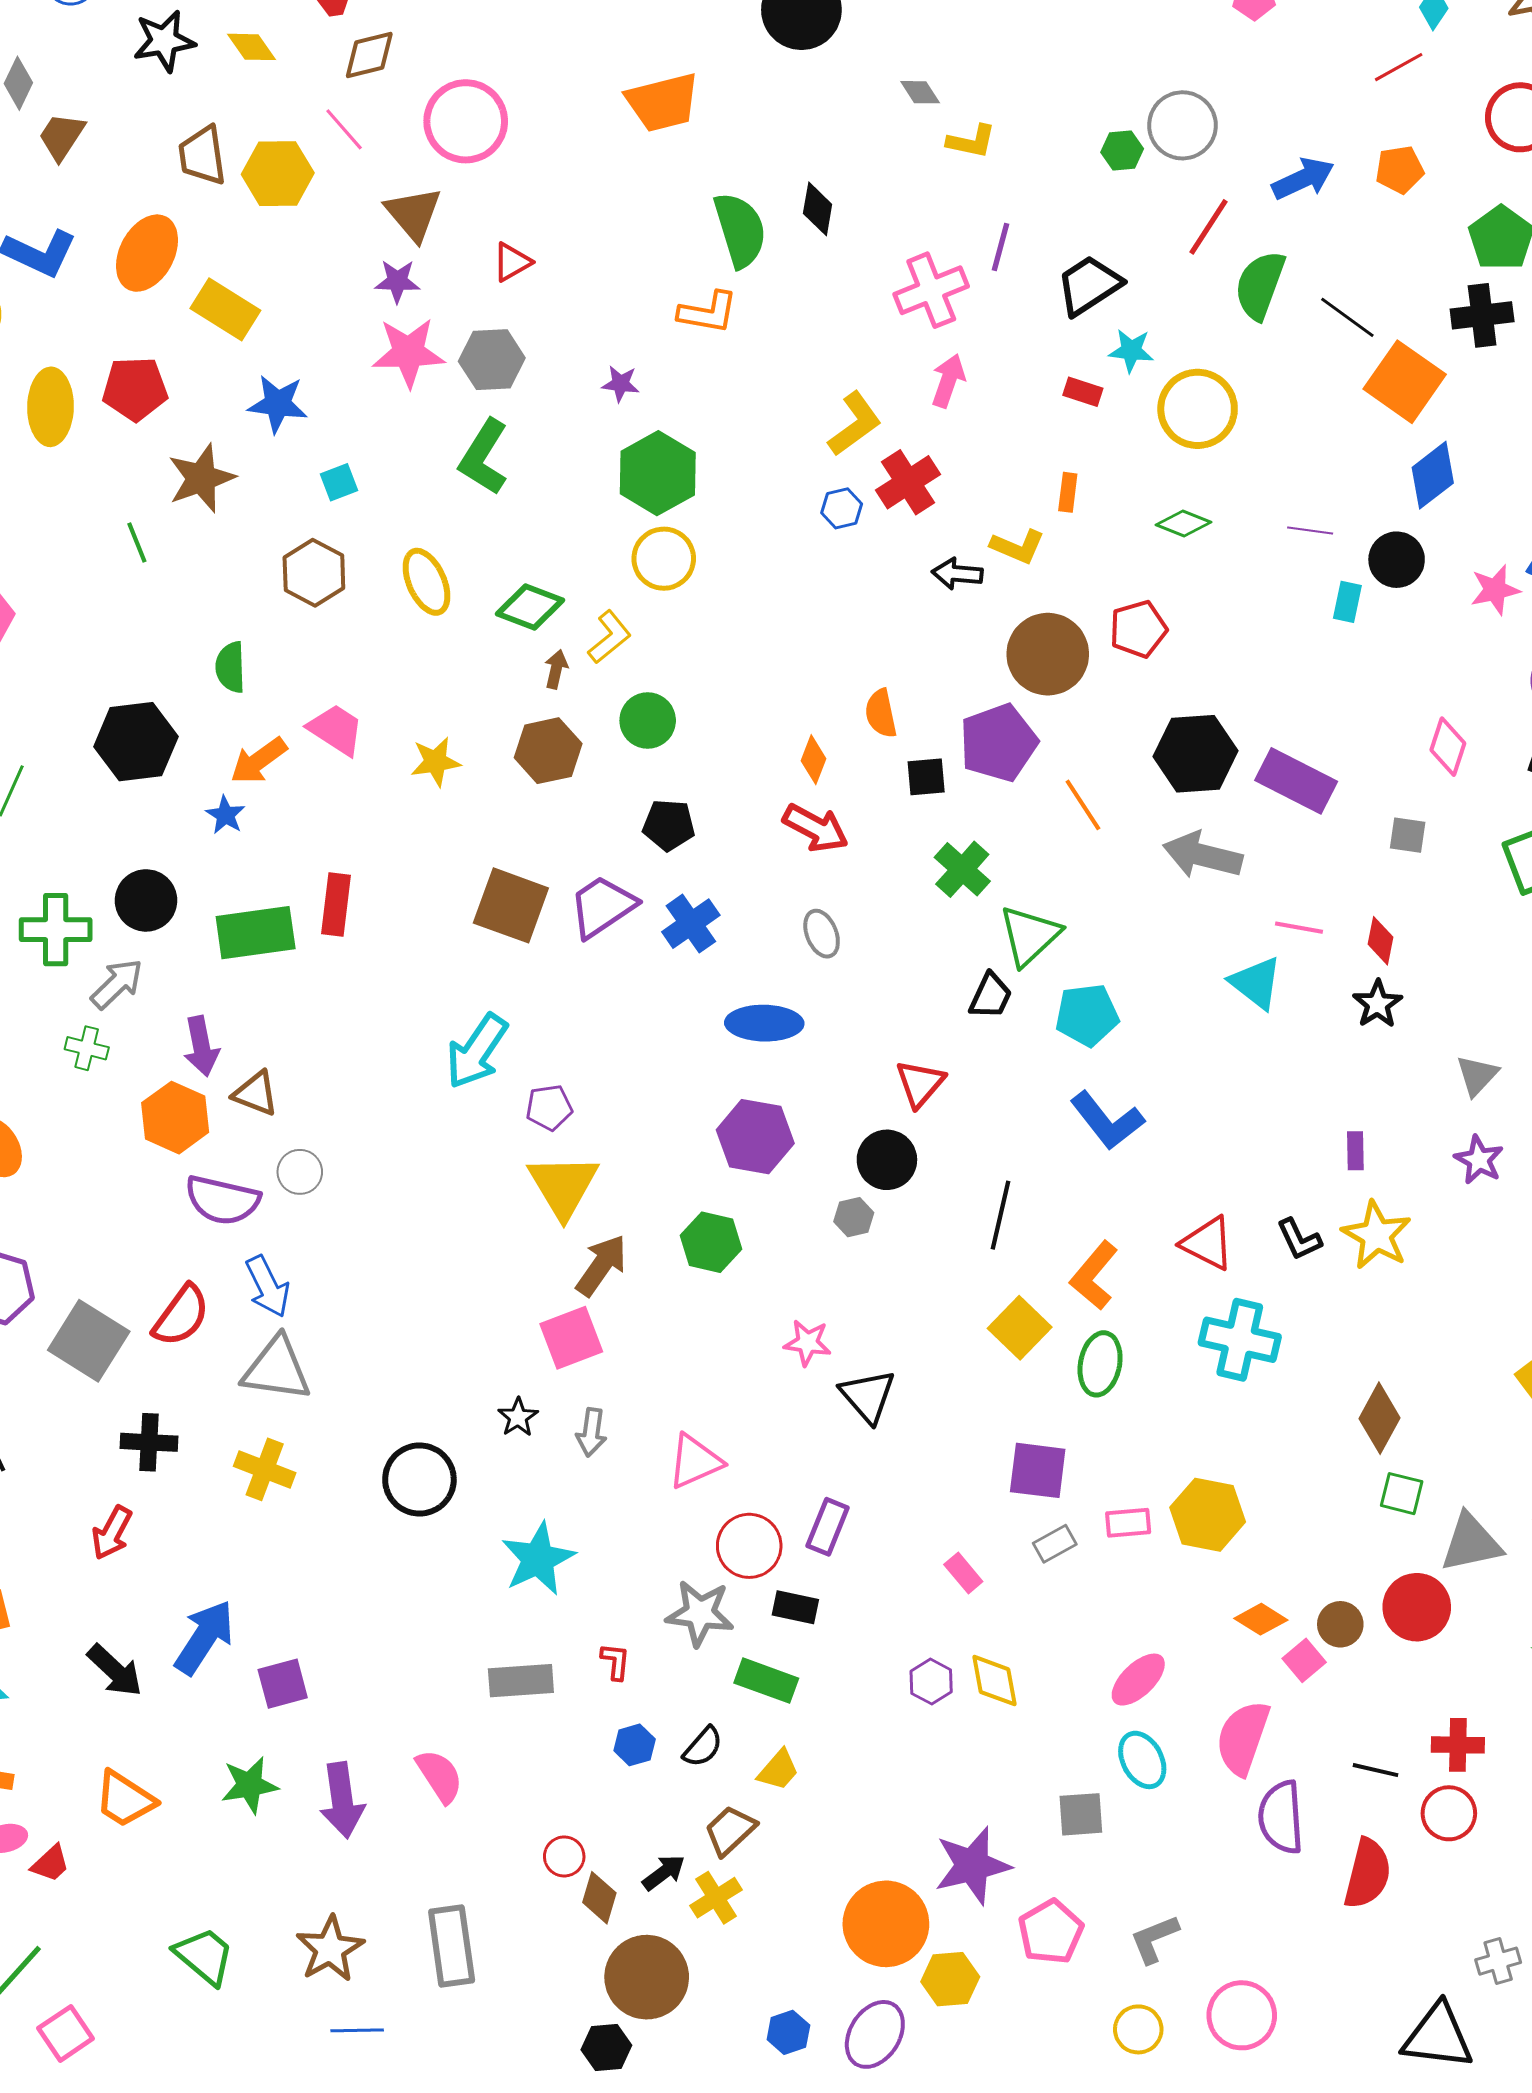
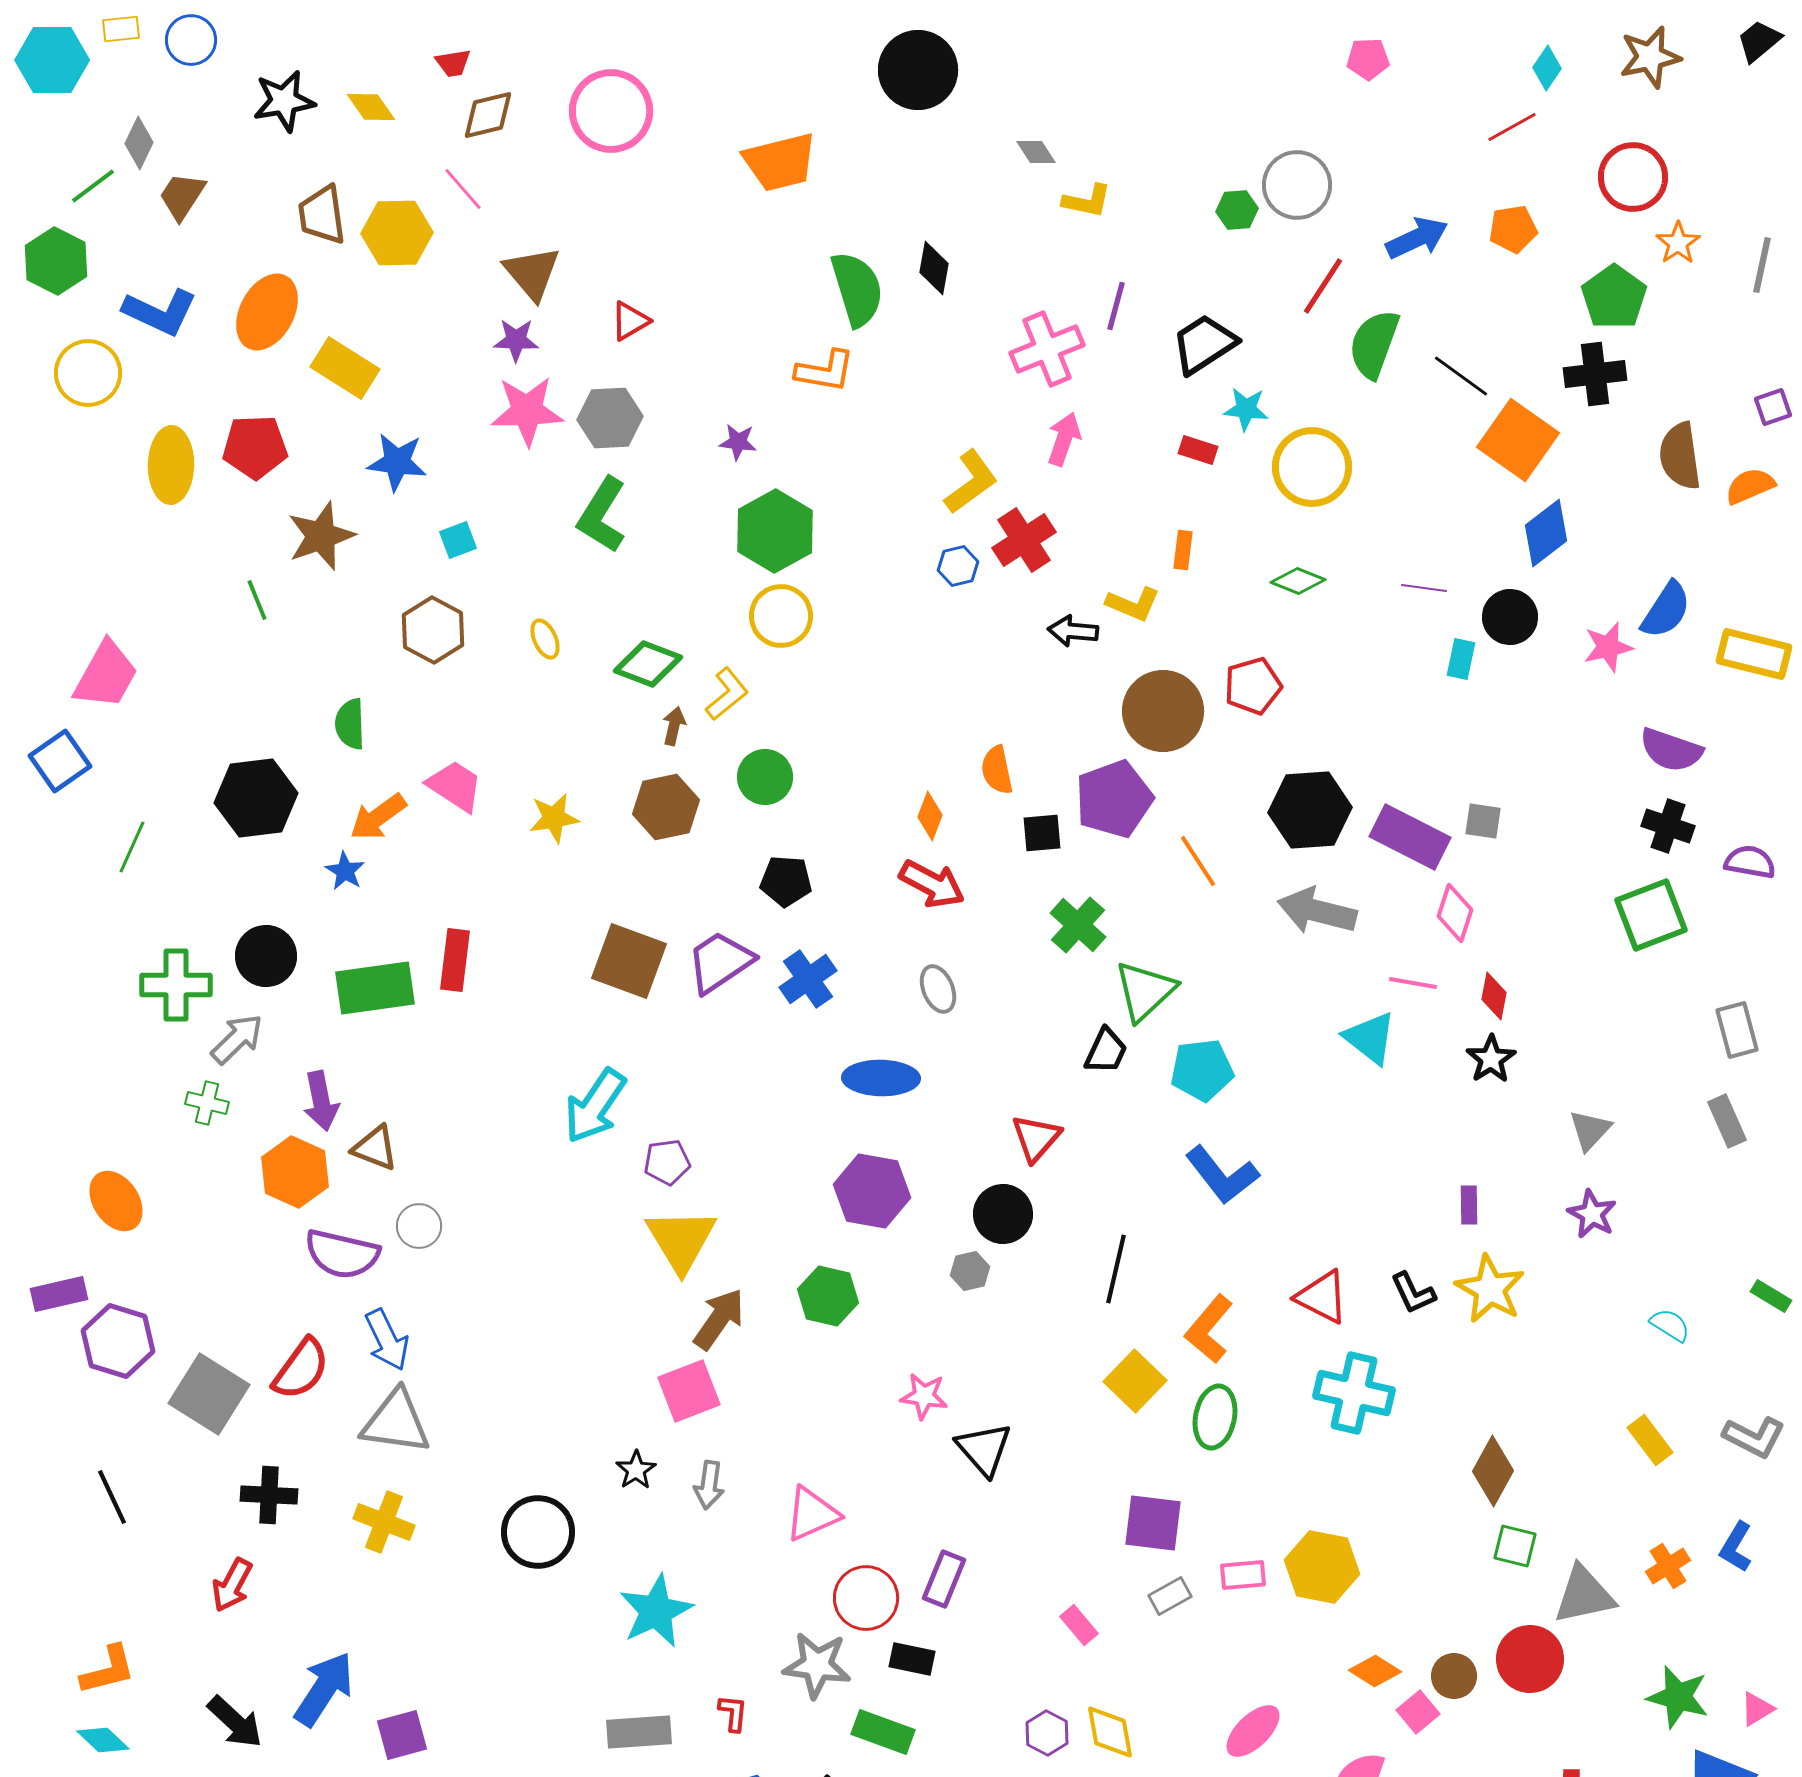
pink circle: (466, 121) -> (611, 111), moved
yellow ellipse: (426, 582) -> (545, 639), size x0.6
pink diamond: (1448, 747) -> (1455, 913), moved
gray square: (1408, 835) -> (1483, 821), moved

